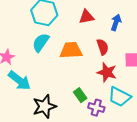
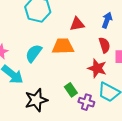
red triangle: (86, 17) -> (77, 24), moved
cyan semicircle: (41, 42) -> (34, 53), moved
red semicircle: (103, 47) -> (104, 45), moved

